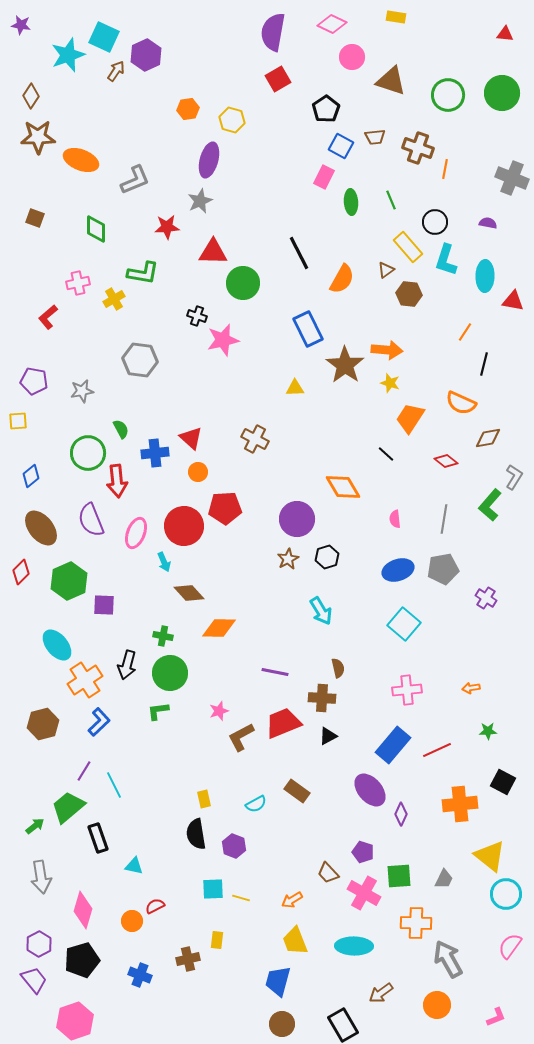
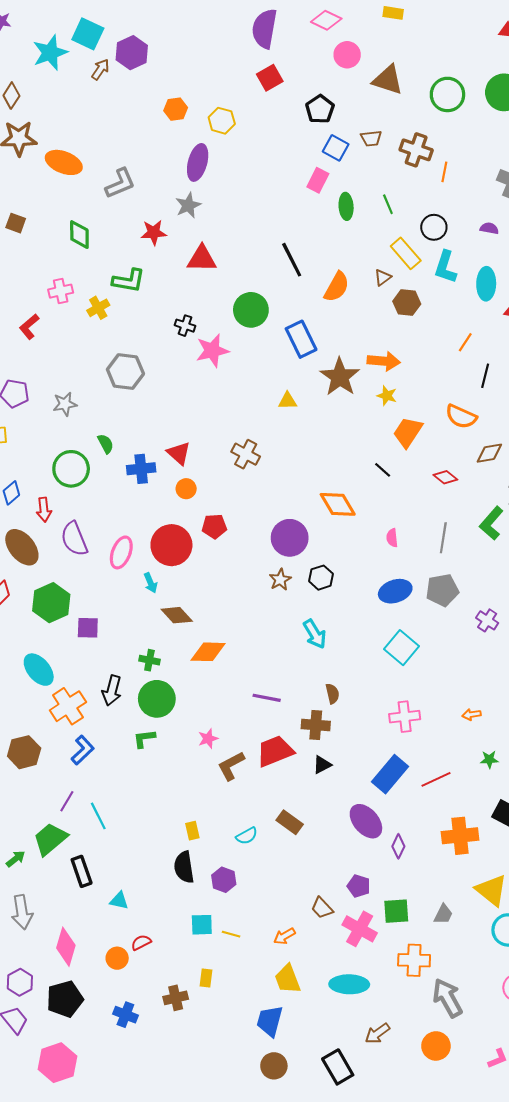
green circle: (243, 283) -> (251, 310), moved
red arrow: (117, 481) -> (44, 510), moved, size x0.7
red pentagon: (225, 508) -> (214, 526), size x0.7

